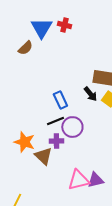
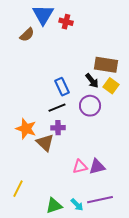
red cross: (64, 25) -> (66, 22), moved
purple circle: (72, 127) -> (90, 106), moved
pink triangle: (78, 180) -> (80, 167), size x0.7

